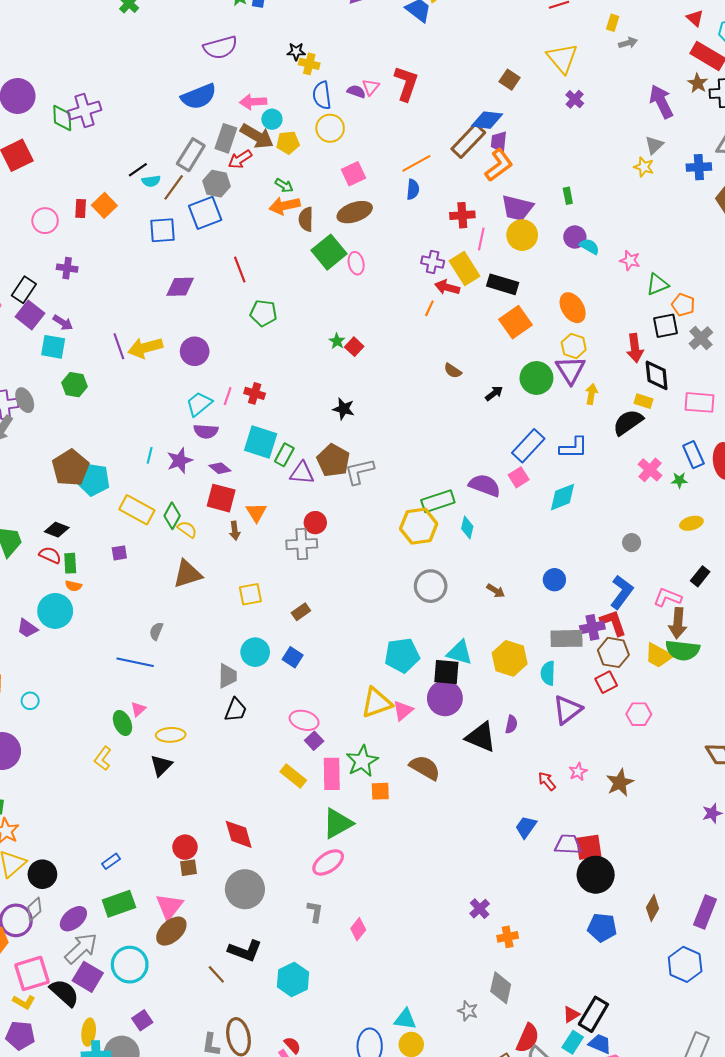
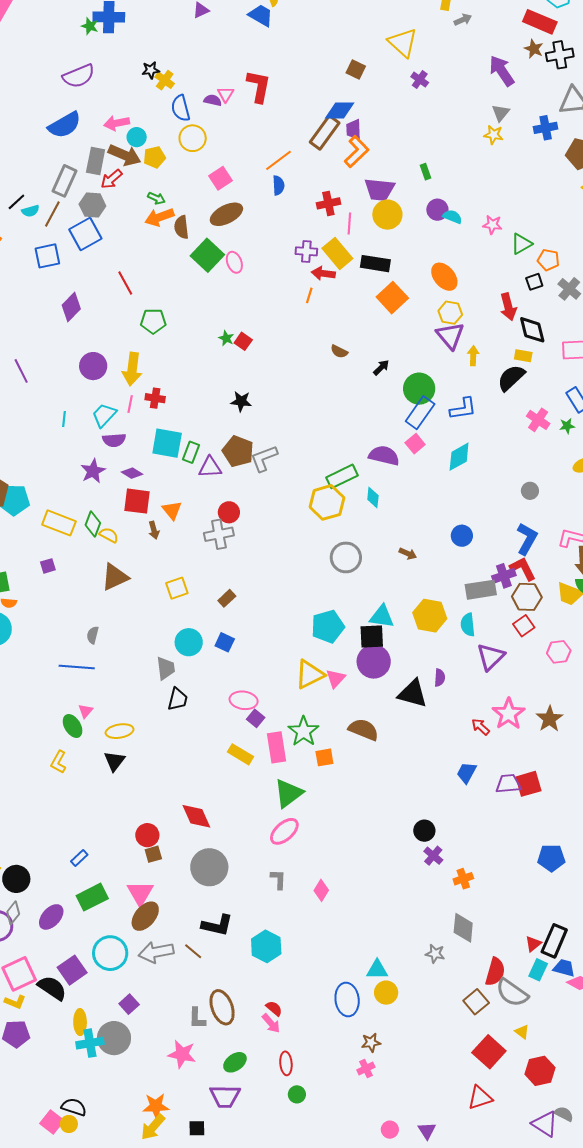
yellow cross: (309, 64) -> (165, 80), turned 30
purple diamond: (180, 287) -> (71, 307), turned -36
black square: (666, 326) -> (534, 282), size x0.7
yellow arrow: (145, 348) -> (132, 369), moved, turned -60
green circle: (536, 378) -> (419, 389), moved
cyan line: (150, 455) -> (64, 419), moved
pink star: (578, 772) -> (509, 714), size x1.8
black circle: (596, 875) -> (424, 831), moved, size x0.6
gray arrow: (81, 948) -> (156, 952), moved, turned -140
purple square: (88, 977) -> (72, 970), turned 32

